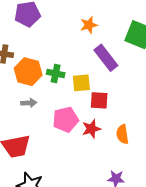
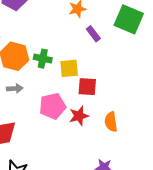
purple rectangle: (106, 58) -> (93, 34), moved, size x0.6

